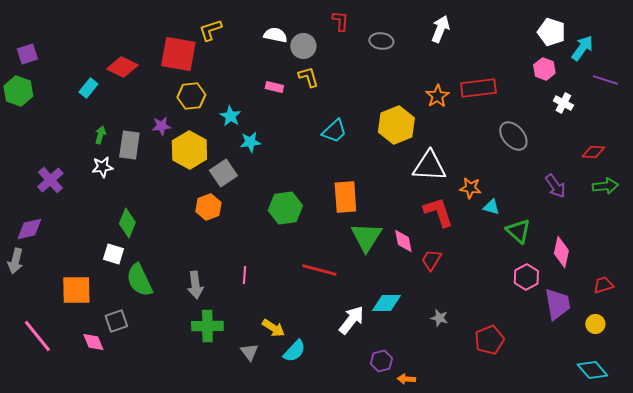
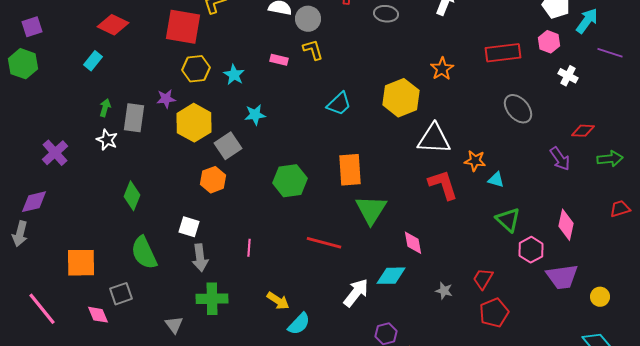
red diamond: (122, 67) -> (113, 25), moved
red rectangle: (478, 88) -> (503, 53), moved
cyan star: (230, 116) -> (234, 75), moved
red diamond: (593, 152) -> (583, 131), moved
white star: (102, 167) -> (107, 140), turned 30
green triangle: (518, 231) -> (508, 220), moved
pink diamond: (403, 241) -> (413, 243), moved
white square: (113, 254) -> (189, 227), moved
red trapezoid: (431, 260) -> (483, 279), moved
red trapezoid: (603, 285) -> (620, 209), moved
purple trapezoid: (557, 304) -> (562, 277), turned 92
gray triangle: (249, 352) -> (174, 325), moved

